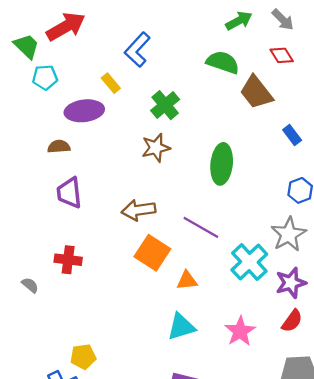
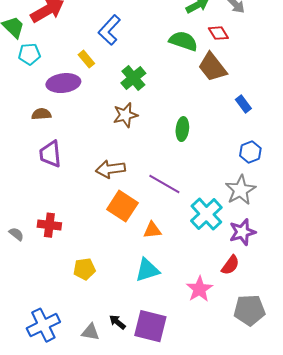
red diamond: (282, 55) -> (218, 33), moved
green ellipse: (222, 164) -> (182, 129), size x0.7
red cross: (68, 260) -> (49, 225), moved
red semicircle: (292, 321) -> (230, 265), moved
pink star: (240, 331) -> (199, 289), moved
yellow pentagon: (83, 357) -> (84, 269), moved

